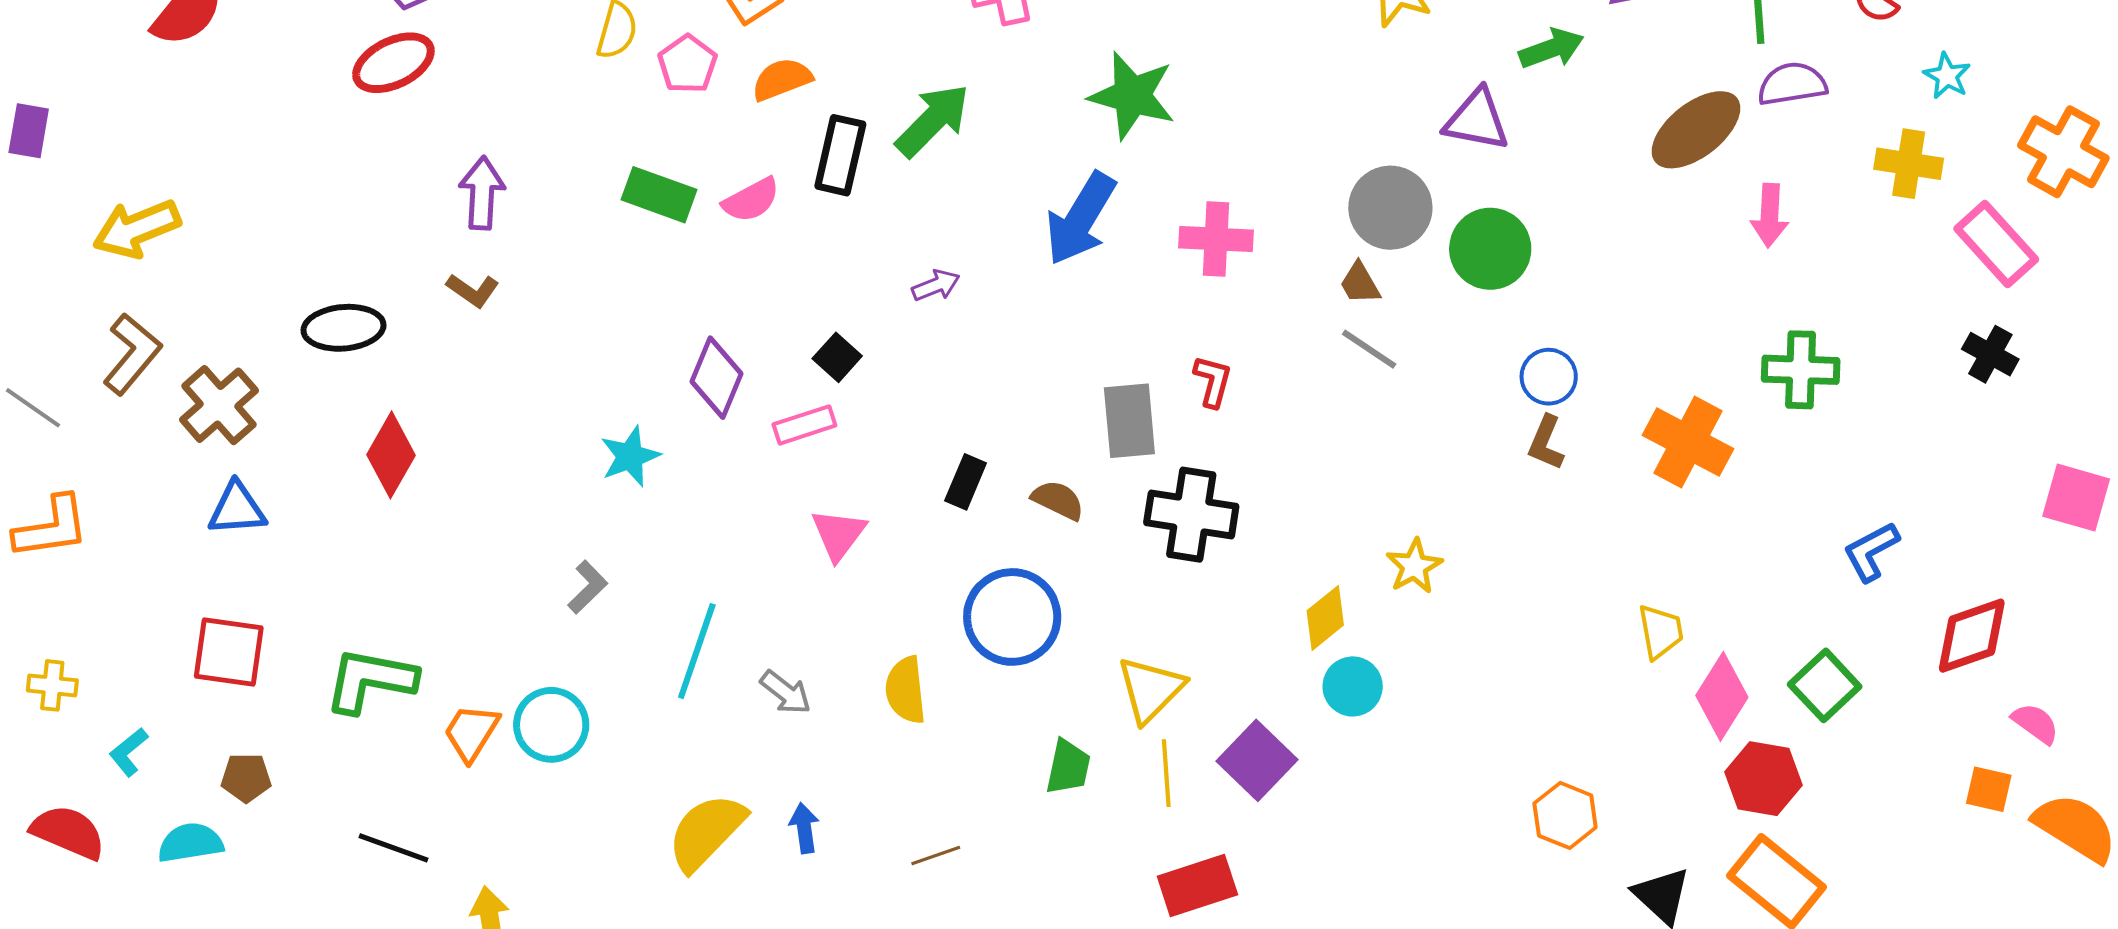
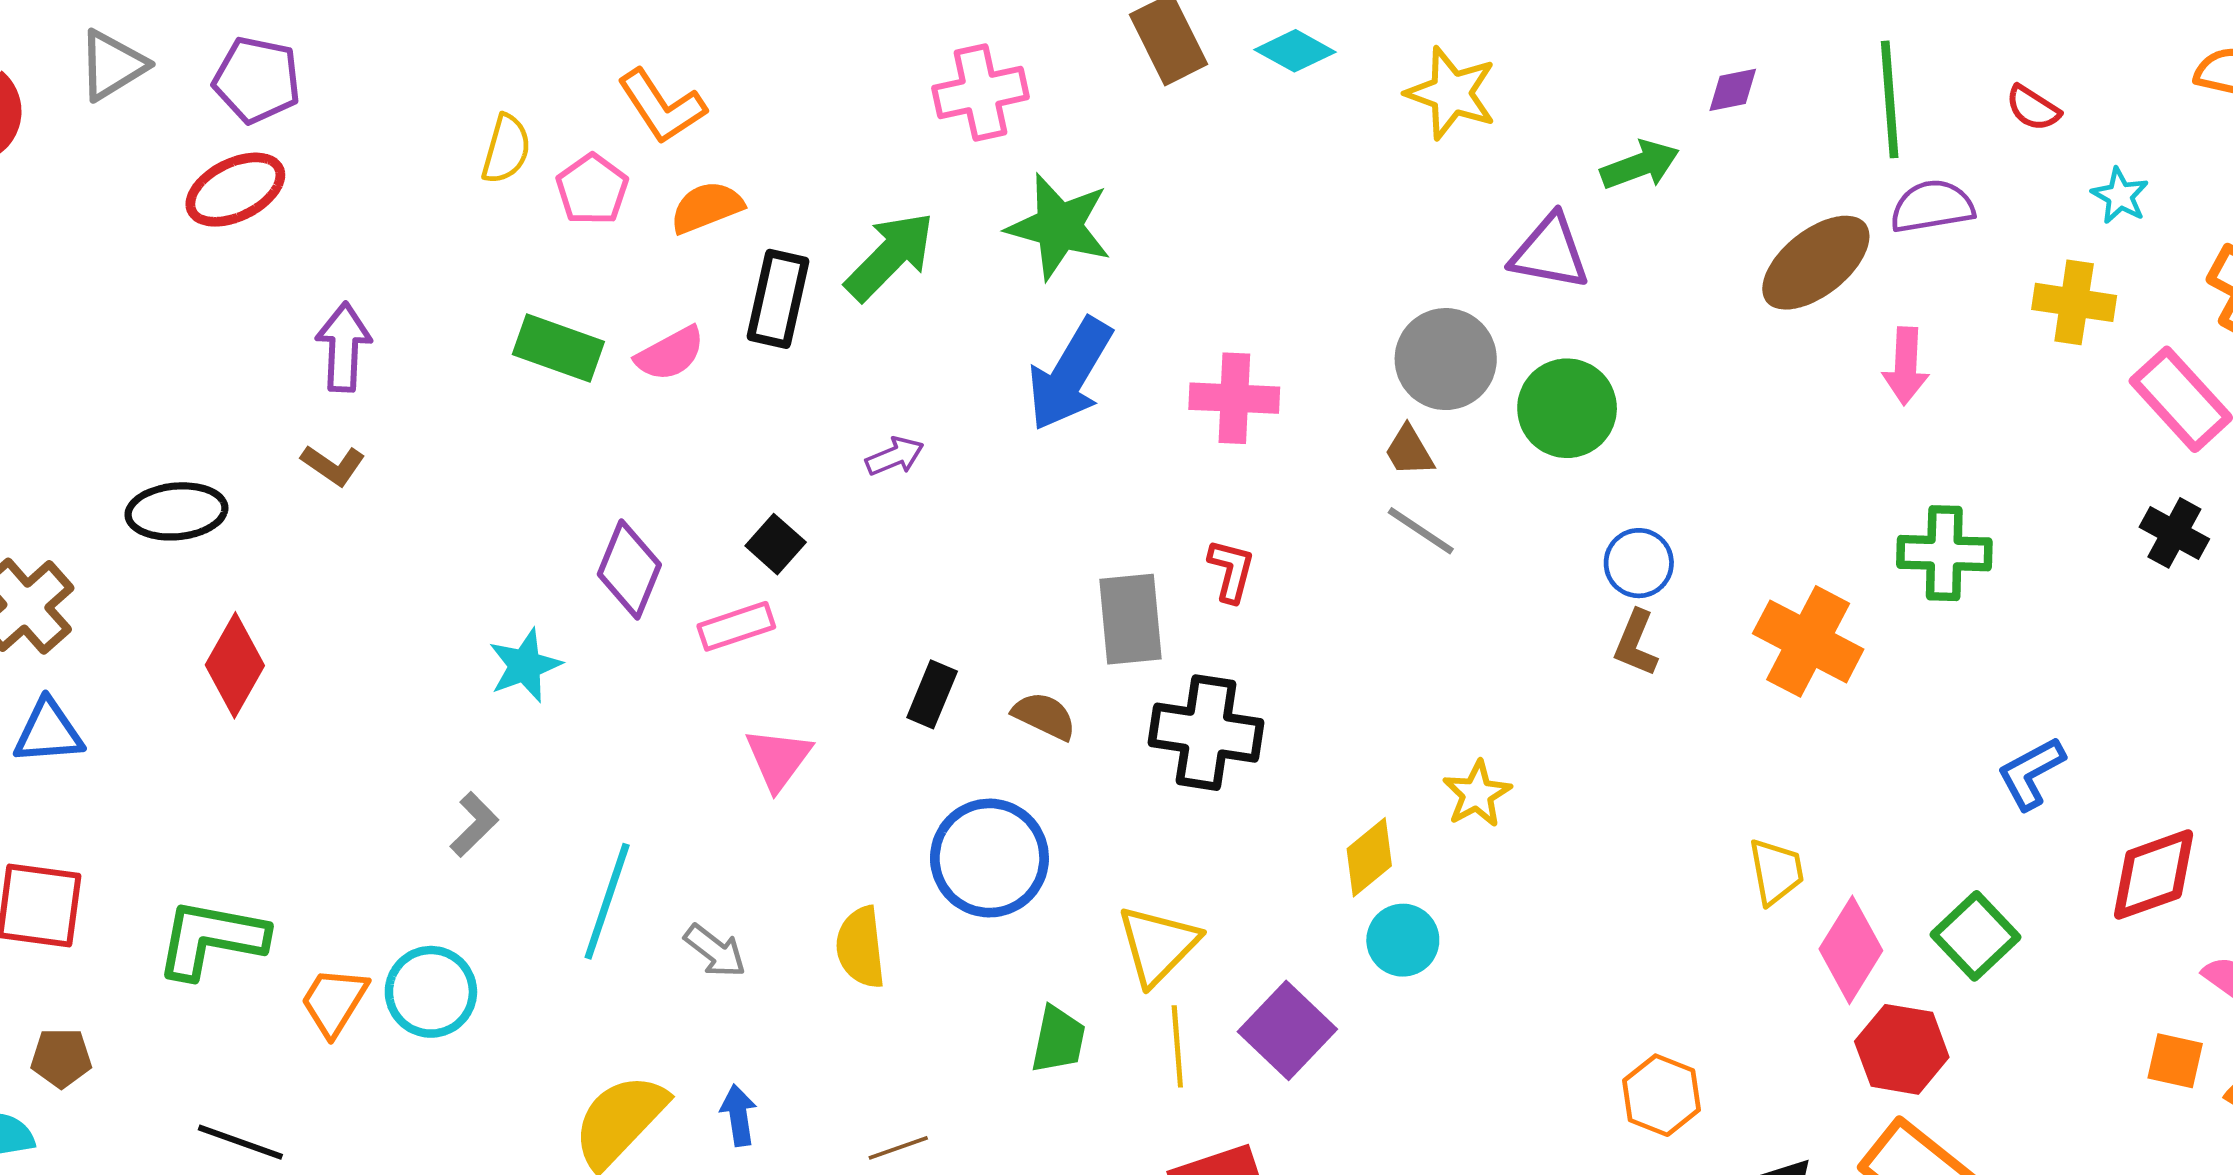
green star: (1132, 96) -> (1059, 227), moved

